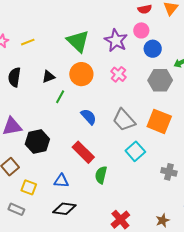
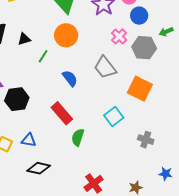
pink cross: (119, 74) -> (119, 36), moved
black triangle: (48, 77) -> (24, 39), moved
gray trapezoid: (124, 120) -> (105, 67), moved
blue triangle: (61, 181) -> (29, 140), moved

